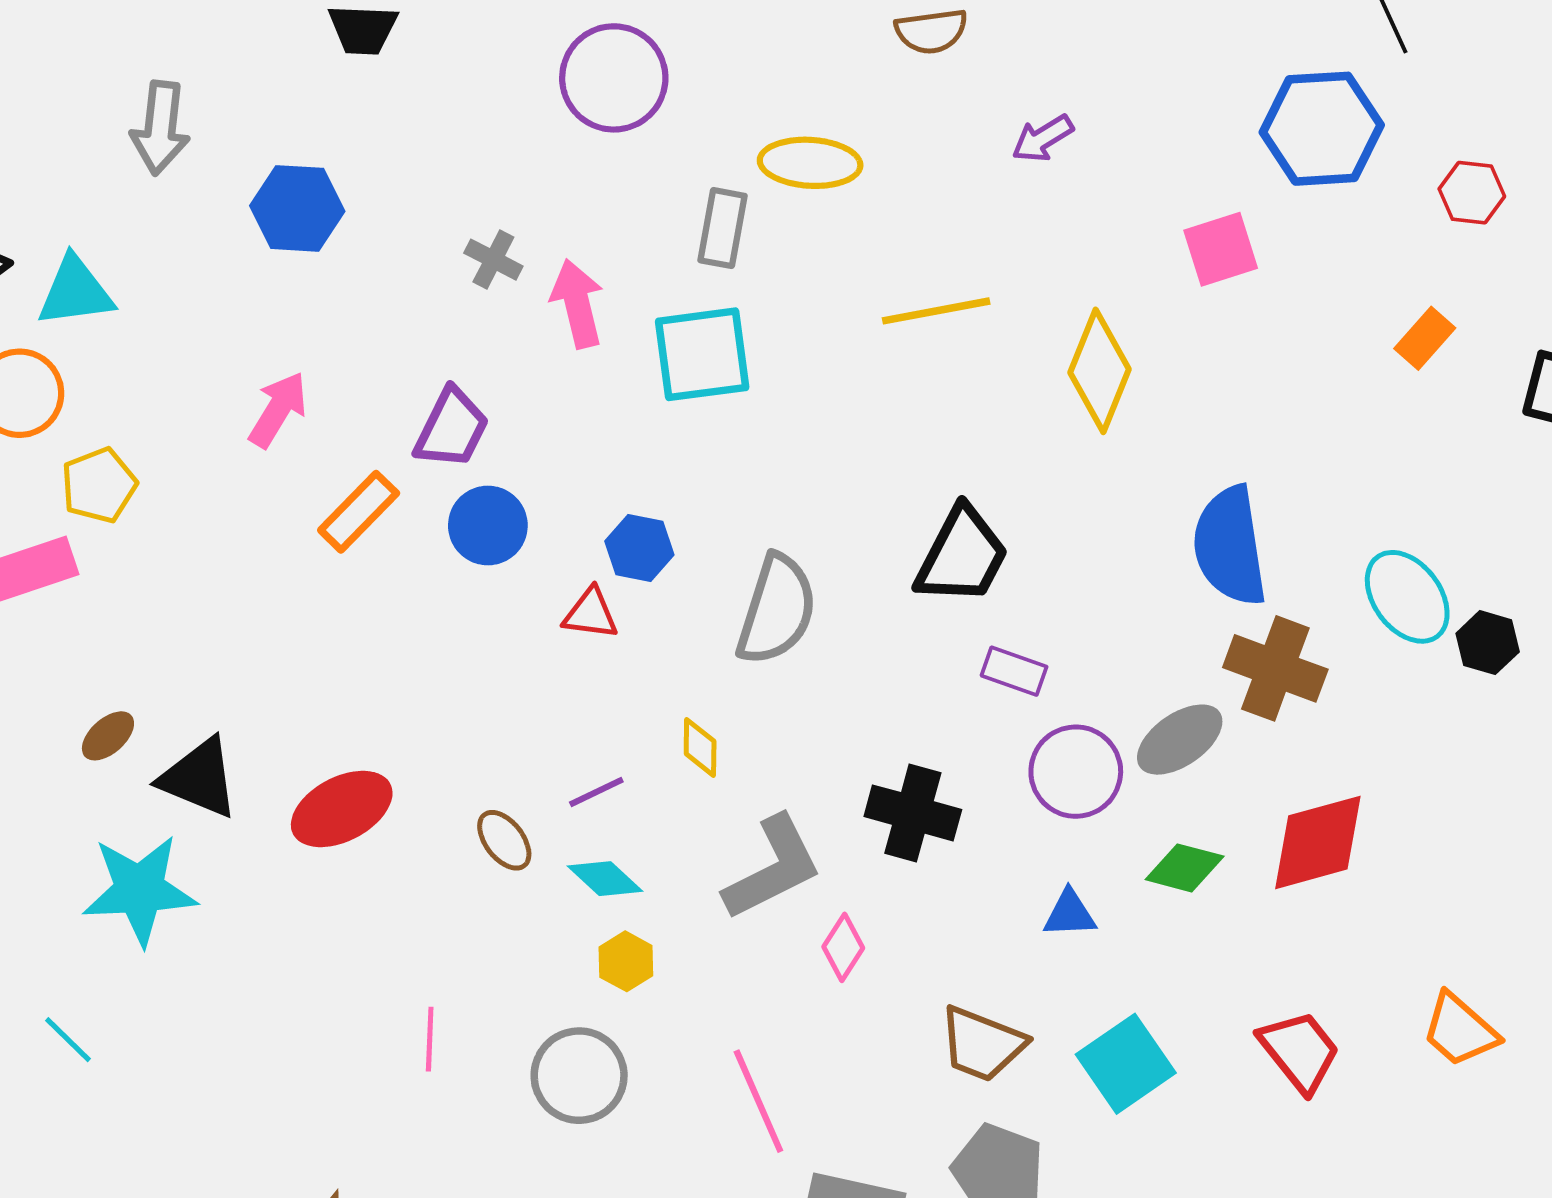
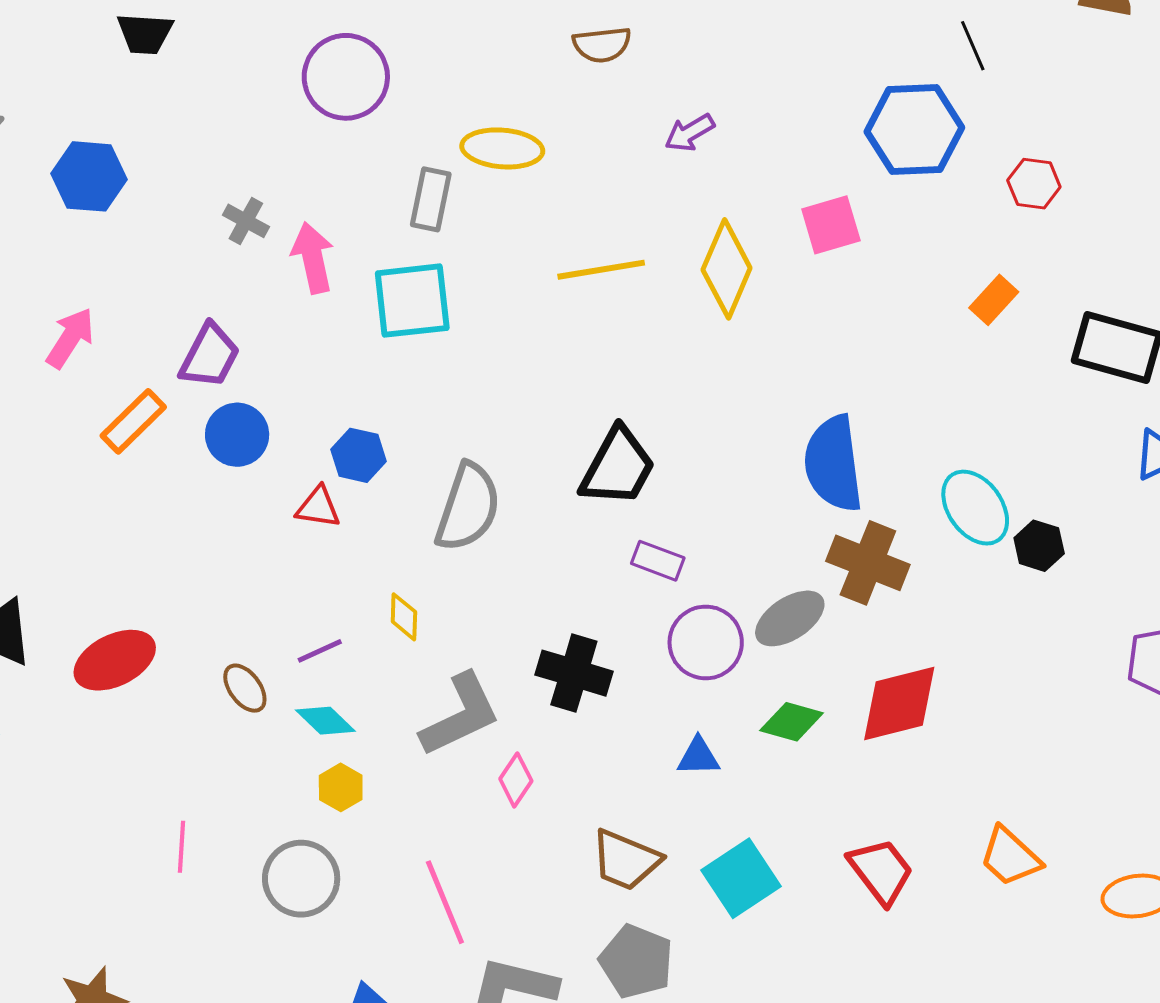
yellow diamond: (1099, 371) -> (727, 269), moved

